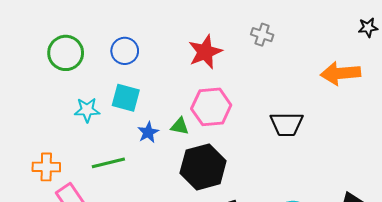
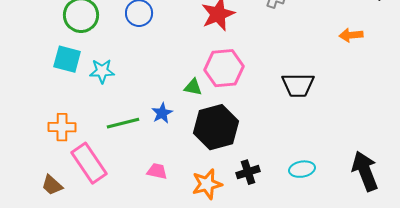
orange arrow: (340, 73) -> (351, 35), size x0.6
cyan square: (126, 98) -> (67, 59), moved
blue star: (148, 132) -> (162, 113), moved

